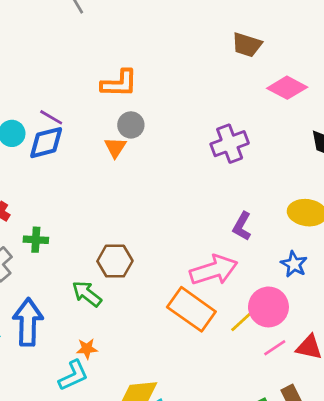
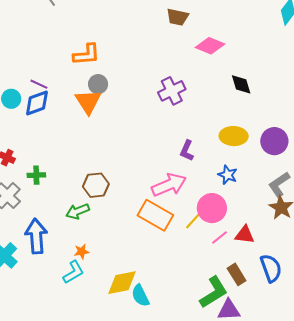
orange triangle: (115, 147) -> (88, 102), size x1.6
green arrow: (87, 294) -> (78, 211), turned -55

